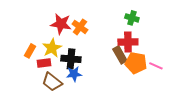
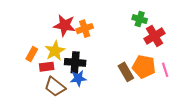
orange cross: (80, 27) -> (85, 29), turned 35
red cross: (128, 42) -> (154, 36), moved, turned -30
brown rectangle: (120, 55) -> (126, 72), moved
pink line: (156, 66) -> (165, 70), turned 48

